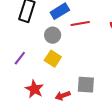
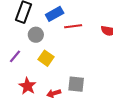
gray circle: (53, 35) -> (36, 35), moved

